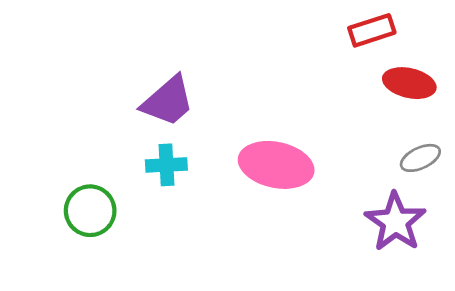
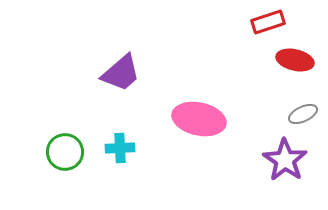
cyan cross: (166, 165) -> (120, 148), moved

